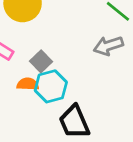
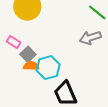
gray square: (41, 61) -> (28, 54), moved

